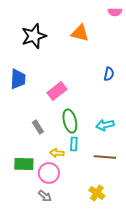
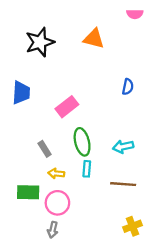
yellow arrow: (57, 153) -> (56, 173), moved
yellow cross: (97, 193) -> (132, 226), moved, turned 35
gray arrow: (45, 196) -> (53, 230), turned 64

